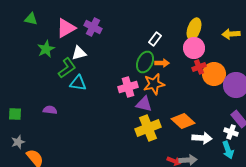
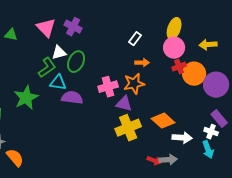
green triangle: (31, 19) -> (11, 35), moved
pink triangle: (66, 28) -> (46, 28), turned -45
yellow arrow: (231, 34) -> (208, 45), moved
green star: (46, 49) -> (26, 98), moved, size x1.4
green ellipse: (145, 62) -> (76, 62), moved
purple semicircle: (50, 110) -> (72, 98), moved, size x1.5

